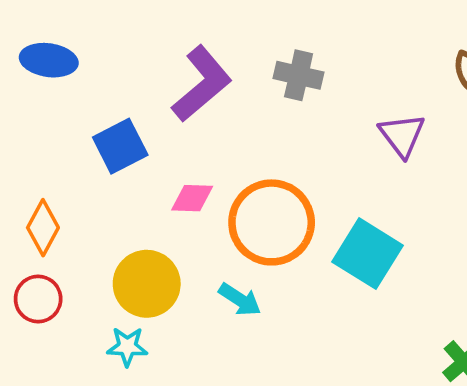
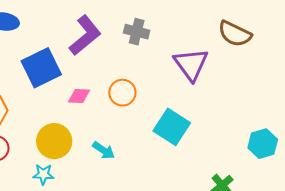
purple triangle: (402, 135) -> (191, 64), size x1.4
blue square: (120, 146) -> (41, 68), size x1.4
orange circle: (272, 222) -> (122, 93), moved, size x0.6

